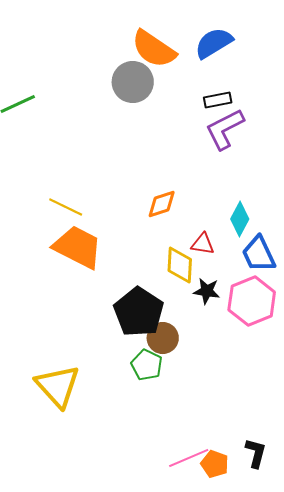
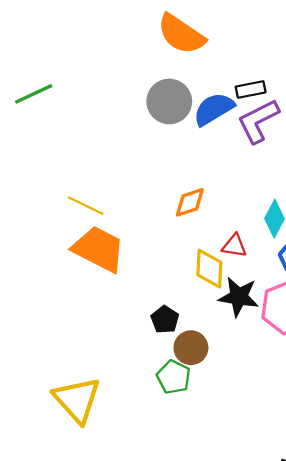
blue semicircle: (214, 43) -> (214, 109), moved
gray circle: (133, 82) -> (169, 101), moved
black star: (207, 291) -> (239, 297), size x1.4
black pentagon: (139, 312) -> (165, 320), size x0.5

